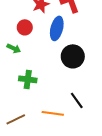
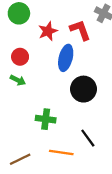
red circle: (25, 27) -> (20, 57), moved
green cross: (28, 79) -> (46, 119), moved

